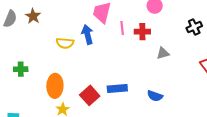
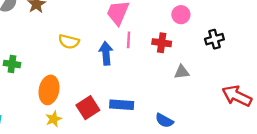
black cross: (194, 27) -> (214, 39), moved
pink line: (122, 28) -> (129, 40), moved
blue arrow: (87, 34) -> (106, 53), moved

